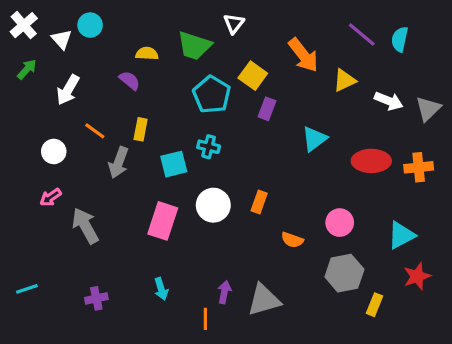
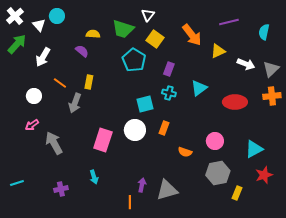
purple line: (362, 35) -> (229, 22), turned -54
cyan semicircle: (400, 39) -> (264, 32), moved
green arrow: (27, 69) -> (17, 44), size x1.5
yellow square: (253, 76) -> (155, 39), moved
cyan cross: (209, 147) -> (169, 93), moved
cyan square: (174, 164) -> (145, 104), moved
orange cross: (419, 167) -> (272, 96), moved
cyan arrow: (161, 289) -> (94, 177), moved

